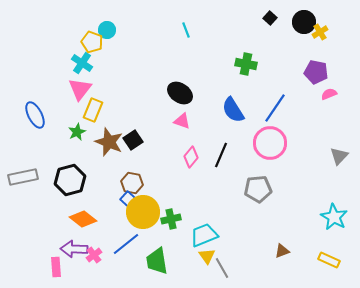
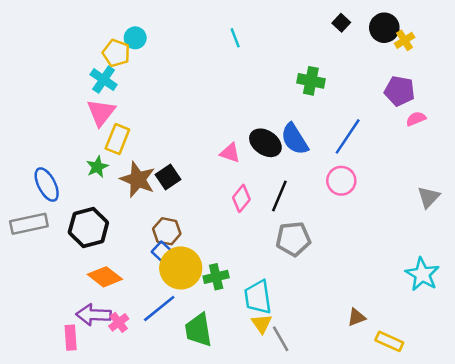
black ellipse: (180, 93) -> (265, 143), moved
blue ellipse: (35, 115) -> (47, 185), moved
pink circle: (270, 143) -> (341, 181), size x0.7
gray pentagon: (258, 189) -> (293, 239), moved
cyan trapezoid: (204, 235) -> (258, 297), turned -76
yellow rectangle: (329, 260) -> (389, 341), moved

